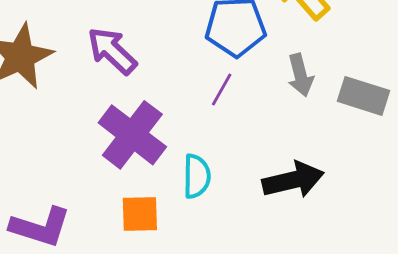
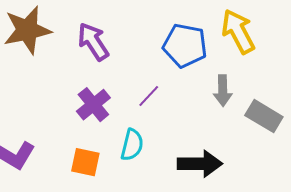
purple line: (222, 90) -> (149, 96), moved
purple cross: (132, 135) -> (93, 105), size x0.7

